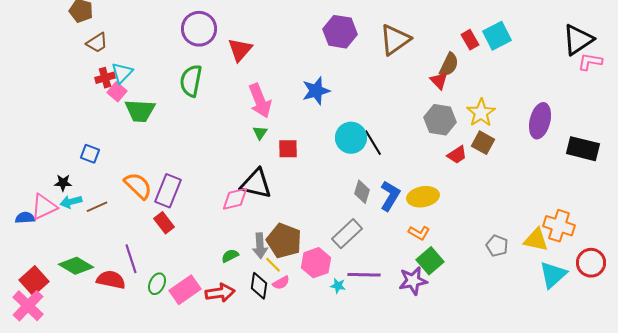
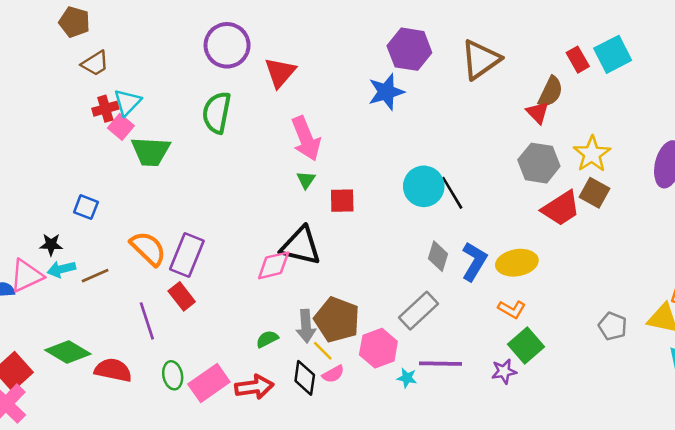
blue star: (316, 91) -> (386, 92), moved
red trapezoid: (457, 155) -> (561, 208), size x1.5
purple line: (131, 259) -> (147, 321), moved
purple star: (413, 281) -> (504, 371), size x0.7
green ellipse: (157, 284) -> (173, 375), turned -35

